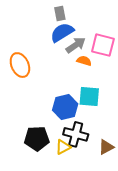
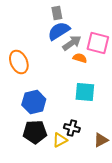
blue hexagon: (65, 107) -> (34, 102), moved
black cross: (76, 134) -> (72, 128), size x0.7

